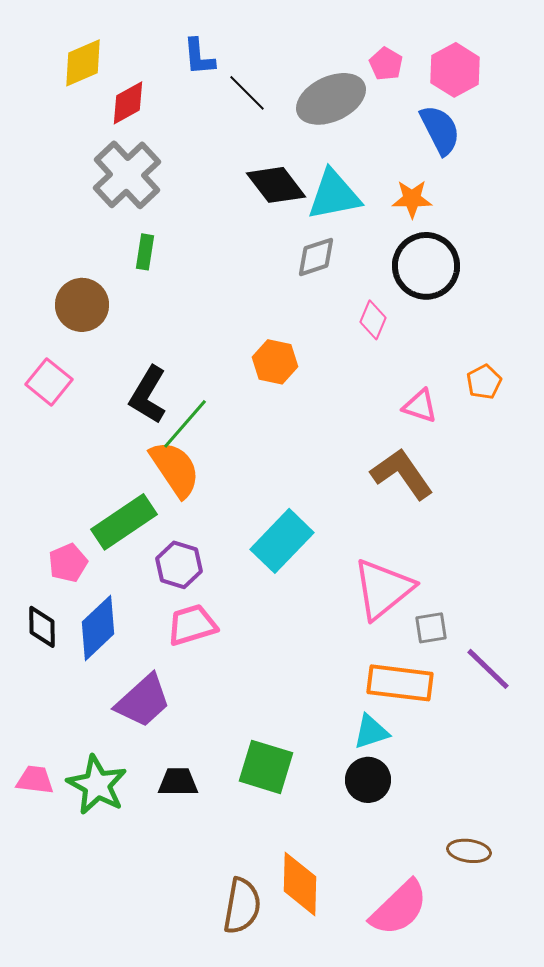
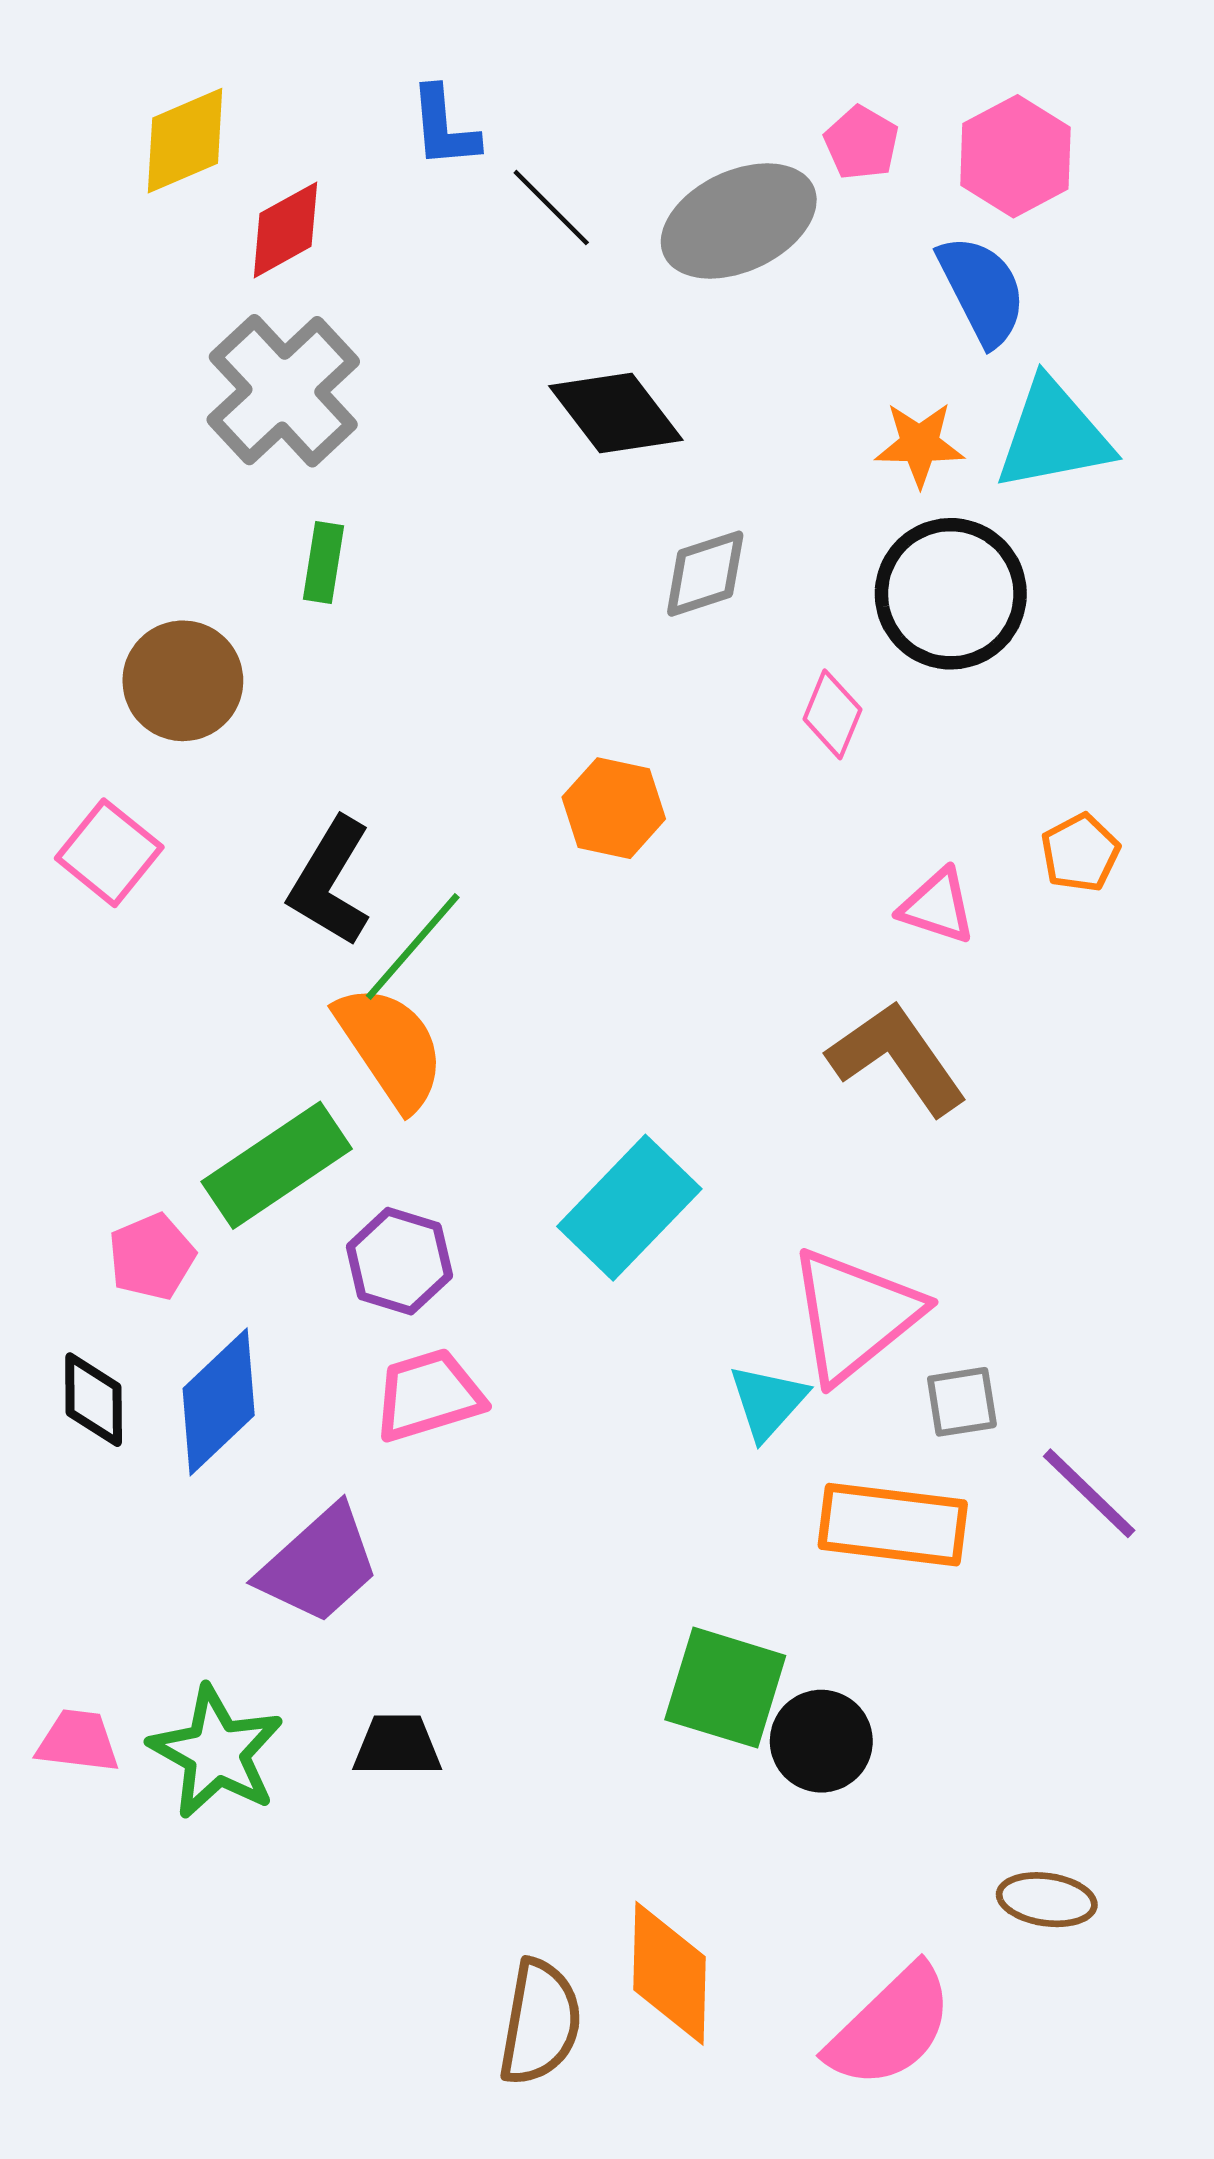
cyan triangle: (334, 195) -> (1053, 435), moved
cyan triangle: (371, 732) -> (768, 1402), moved, turned -30
green square: (266, 767) -> (725, 1688), moved

